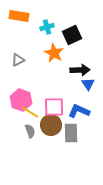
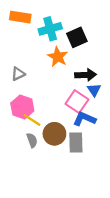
cyan cross: (47, 27) -> (50, 29), size x1.5
gray triangle: (18, 60) -> (18, 74), moved
pink square: (54, 107) -> (77, 102), moved, turned 35

